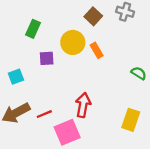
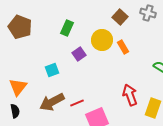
purple square: (47, 58) -> (79, 54), turned -32
red arrow: (83, 105) -> (130, 95), moved, turned -30

